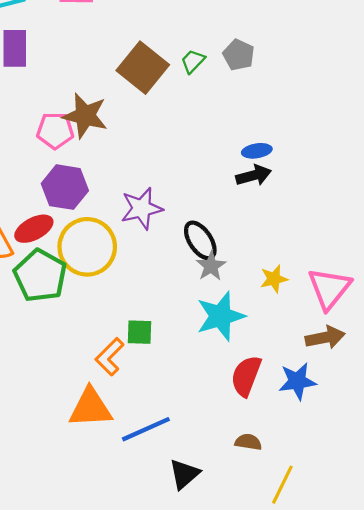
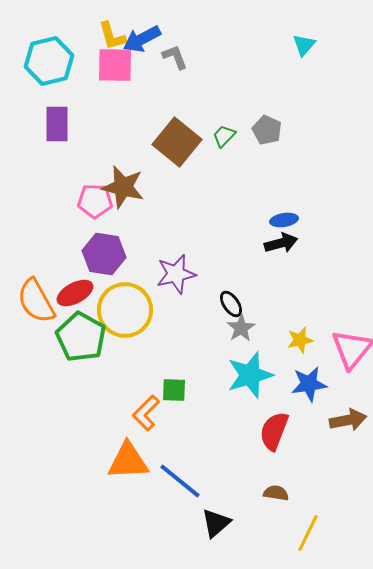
black ellipse: (200, 240) -> (231, 304), size x0.7
brown arrow: (325, 337) -> (348, 420), moved
blue star: (297, 381) -> (309, 384), moved
blue line: (146, 429) -> (180, 481), turned 63

